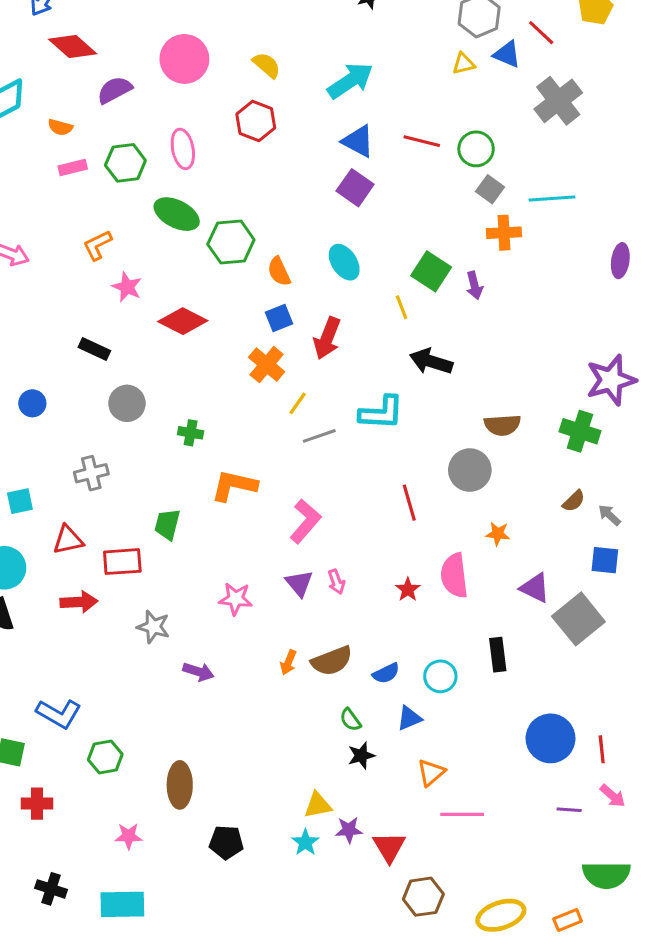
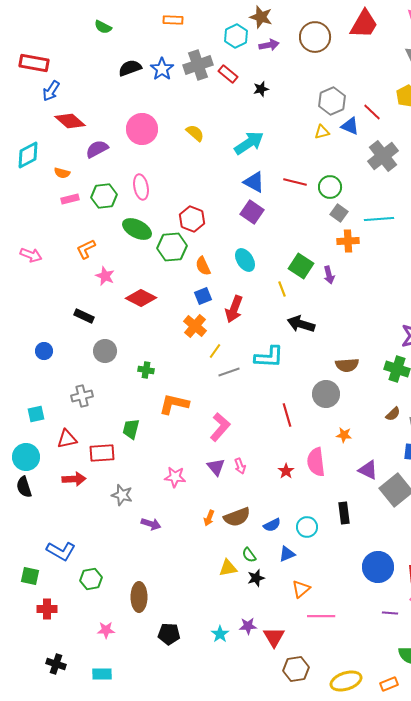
red hexagon: (256, 121) -> (192, 219), moved
yellow triangle: (318, 805) -> (228, 568), moved
cyan rectangle: (122, 904) -> (102, 674), size x0.7

